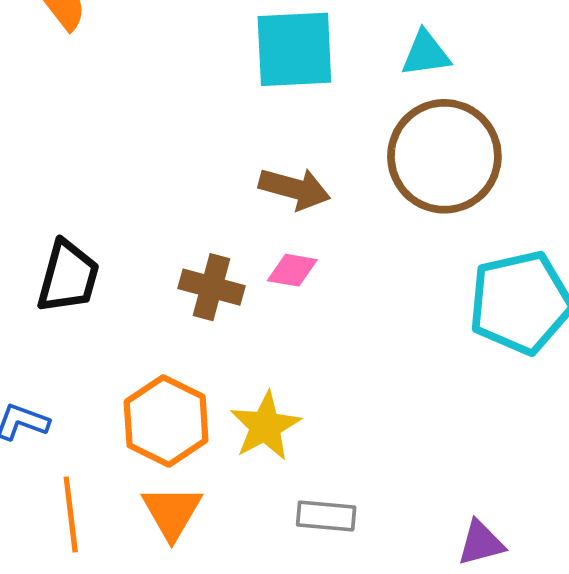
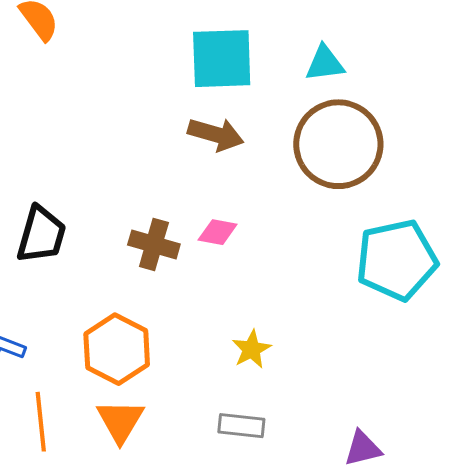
brown arrow: (295, 189) -> (216, 134), moved
yellow star: (265, 426) -> (251, 349), moved, size x0.7

